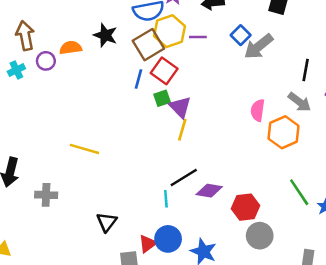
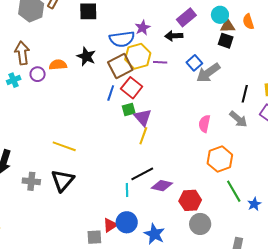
orange hexagon: (284, 132) -> (220, 159), moved
black triangle: (107, 222) -> (63, 180), moved, size x1.4

